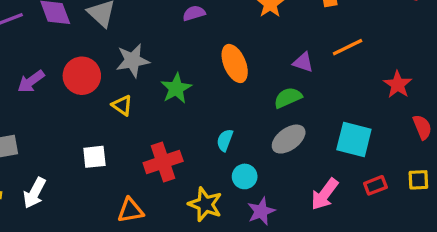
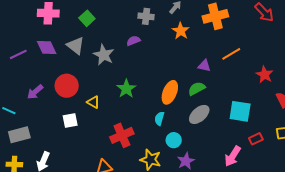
gray star: (133, 60) -> (104, 55), moved, turned -30
orange ellipse: (235, 63) -> (170, 92), moved, turned 50
white square: (94, 157) -> (70, 121), moved
pink arrow: (325, 194) -> (233, 156), moved

